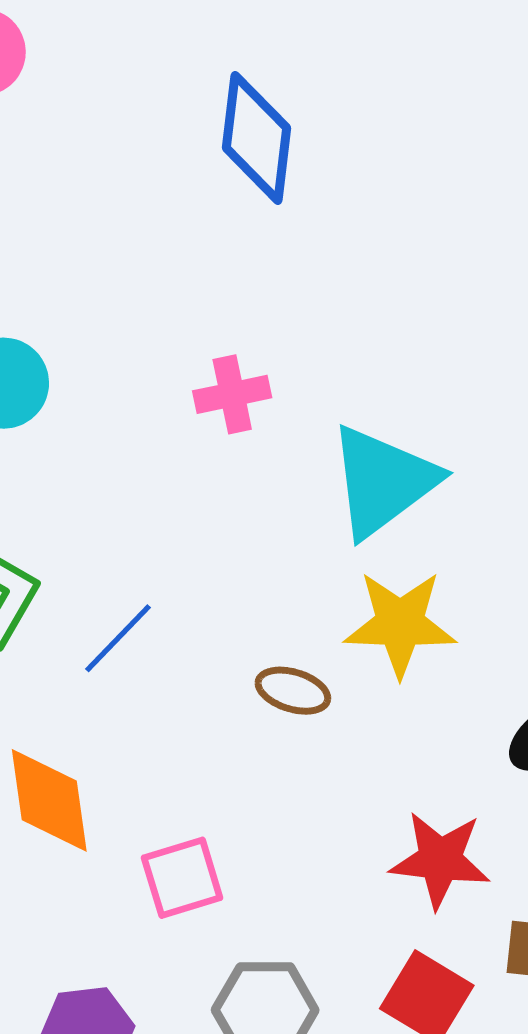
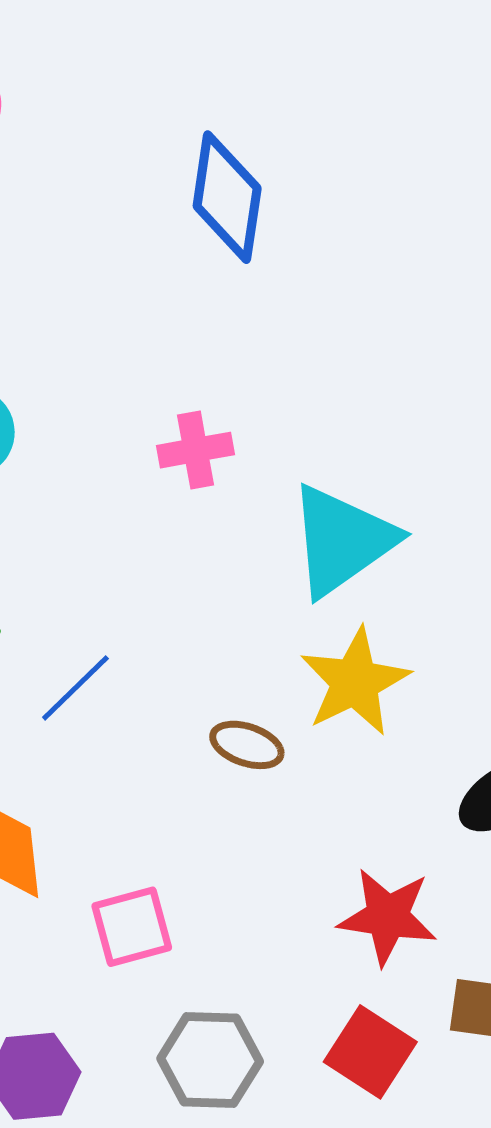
yellow star: (400, 624) -> (355, 682), turned -30

